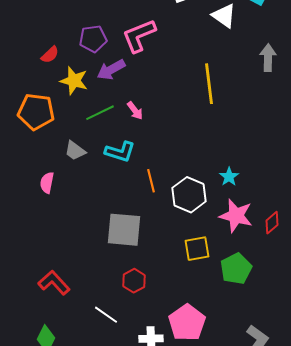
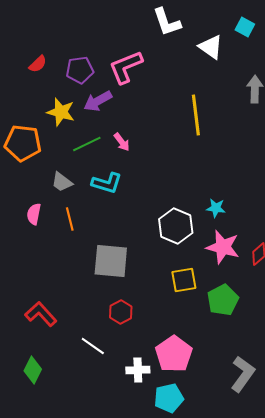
red semicircle: (50, 55) -> (38, 64), moved
cyan star: (229, 177) -> (216, 208), turned -30
orange line: (151, 181) -> (70, 219), moved

